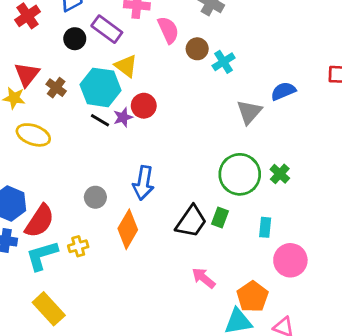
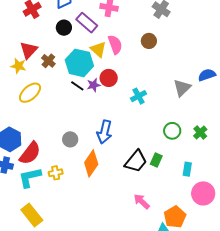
pink semicircle: (168, 30) -> (115, 45), moved
cyan cross: (224, 62) -> (139, 96), moved
yellow ellipse: (33, 135) -> (30, 93), turned -65
green circle: (240, 174) -> (172, 131), size x0.6

